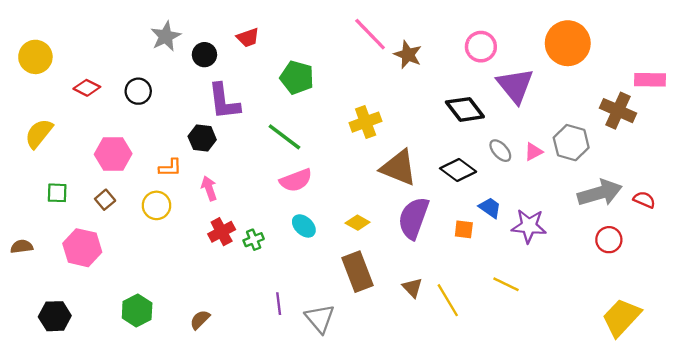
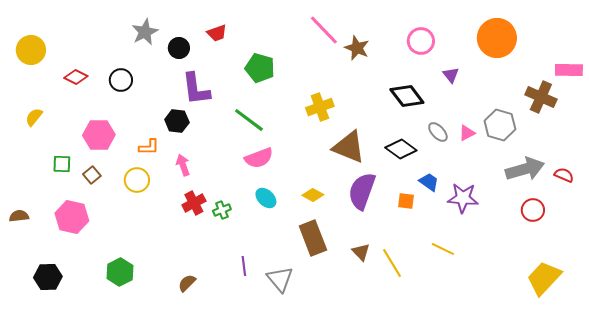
purple triangle: (515, 85) -> (451, 75), size x0.5
yellow semicircle: (39, 133) -> (34, 117), size x0.7
green square: (57, 193) -> (62, 164), moved
brown semicircle: (200, 320) -> (187, 283), moved

